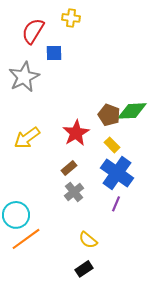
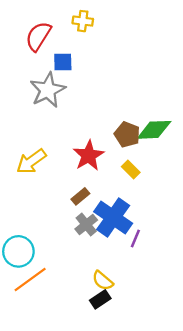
gray star: (24, 77) -> (48, 90), moved
blue cross: (117, 173) -> (113, 217), moved
black rectangle: (84, 269) -> (100, 299), moved

